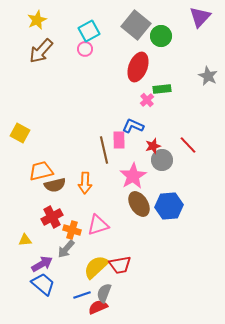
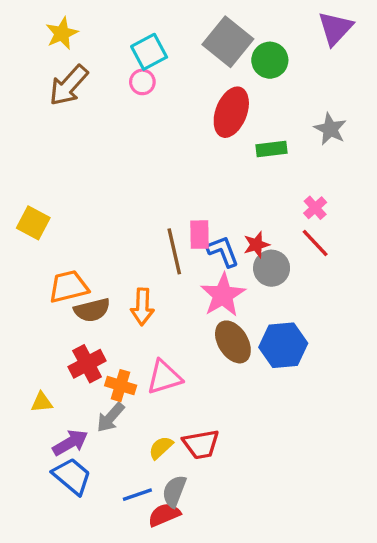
gray star: (208, 76) -> (330, 129), moved
pink cross: (147, 100) -> (315, 208), moved
blue L-shape: (133, 126) -> (223, 251), moved, turned 45
yellow semicircle: (96, 267) -> (161, 448), size x0.6

